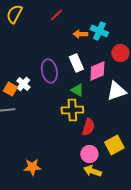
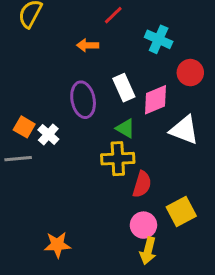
red line: (56, 15) -> (113, 15), moved
orange arrow: (80, 34) -> (88, 45), moved
white cross: (23, 84) -> (48, 134), moved
white triangle: (116, 91) -> (184, 130), turned 40
yellow arrow: (92, 171) -> (148, 251), turned -96

